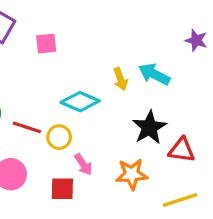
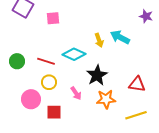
red line: (27, 127) -> (46, 61), moved
black star: (149, 127) -> (97, 75), moved
yellow circle: (59, 137) -> (49, 82), moved
red square: (62, 189) -> (54, 112), moved

